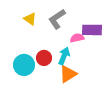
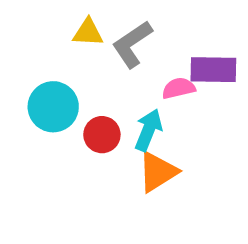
yellow triangle: (30, 19) -> (88, 32), moved, turned -32
cyan circle: (24, 65) -> (53, 107), moved

